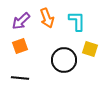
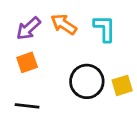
orange arrow: (47, 18) -> (64, 24), turned 144
yellow square: (90, 49) -> (122, 85), moved, turned -35

